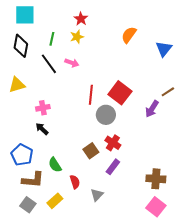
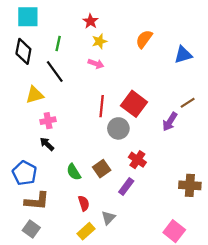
yellow star: (77, 37) -> (99, 41), moved
blue triangle: (164, 49) -> (183, 55), turned 36
pink arrow: (72, 63) -> (96, 64), moved
yellow triangle: (17, 85) -> (35, 95), moved
red cross: (113, 143) -> (137, 160), moved
green semicircle: (55, 165) -> (74, 172), moved
brown cross: (156, 179) -> (190, 185), moved
yellow rectangle: (55, 201) -> (86, 231), moved

